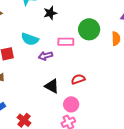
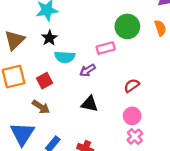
black star: (50, 13) -> (49, 38), moved
black triangle: (52, 86) -> (90, 104), moved

